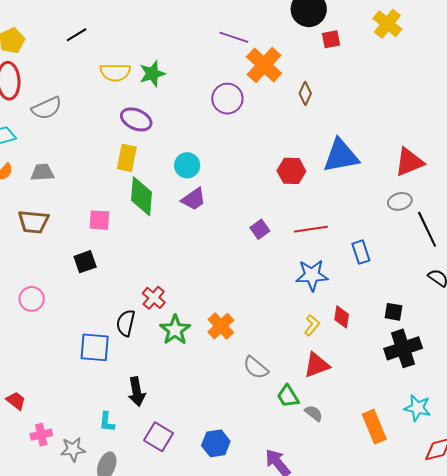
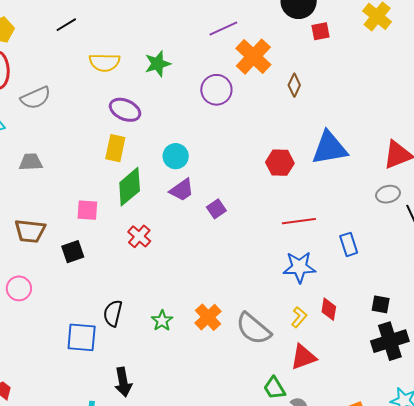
purple line: (234, 37) -> (223, 28), turned -44
green star: (152, 74) -> (158, 64), moved
green diamond: (141, 196) -> (130, 187), turned 45
brown trapezoid: (33, 222) -> (30, 231), moved
purple square: (260, 229) -> (216, 209), moved
red cross: (154, 298) -> (139, 236), moved
green star: (175, 330) -> (162, 321), size x0.7
gray semicircle: (256, 368) -> (253, 329), moved, size x1.4

